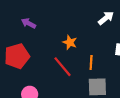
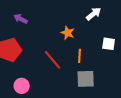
orange star: (70, 42) -> (68, 33), moved

